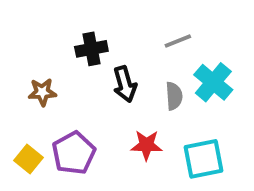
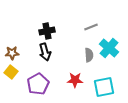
black arrow: (125, 84) -> (45, 52), moved
brown star: (42, 92) -> (12, 53), moved
yellow square: (29, 159) -> (11, 72), moved

